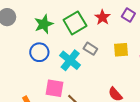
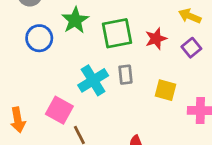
green star: (44, 24) -> (75, 20), turned -30
gray rectangle: (90, 49) -> (125, 75), turned 32
blue circle: (39, 52) -> (39, 38), moved

